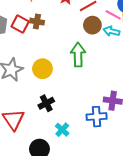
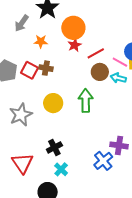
yellow circle: (42, 69) -> (53, 103), moved
blue cross: (97, 117) -> (103, 161), turned -36
cyan cross: (62, 130) -> (61, 169), moved

